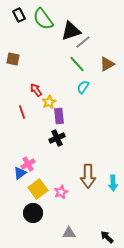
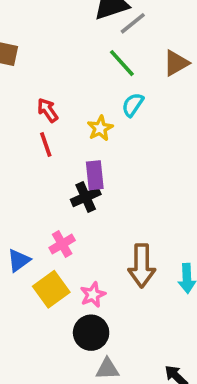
yellow star: (49, 102) -> (100, 128), moved
red line: (22, 112) -> (46, 145), moved
purple rectangle: (59, 116) -> (95, 175), moved
pink cross: (28, 164) -> (62, 244), moved
black circle: (33, 213) -> (91, 333), moved

